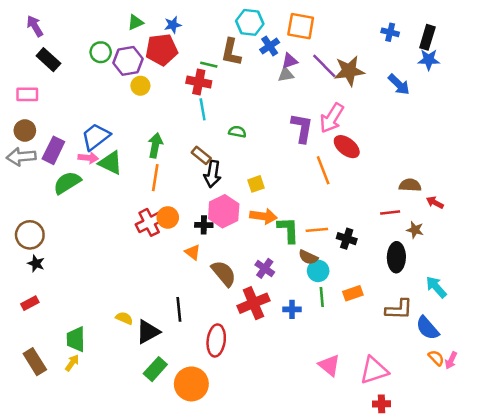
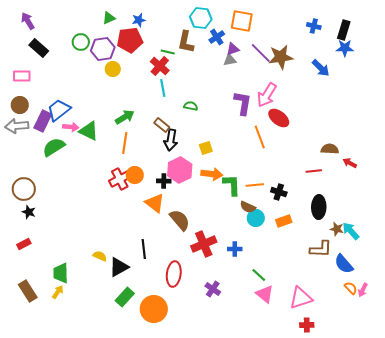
red cross: (199, 82) -> (160, 66), turned 30
blue trapezoid: (96, 137) -> (59, 110), moved
green arrow: (155, 145) -> (125, 117), turned 48
brown star: (415, 230) -> (337, 229), moved
orange triangle: (193, 252) -> (155, 203), size x1.5
purple cross: (265, 268) -> (213, 289), moved
orange rectangle: (353, 293) -> (284, 221), moved
green line: (322, 297) -> (259, 275), moved, turned -42

